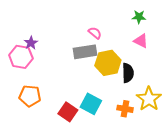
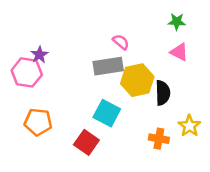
yellow star: (149, 99) -> (189, 126), size x0.7
cyan square: (91, 104) -> (107, 113), moved

